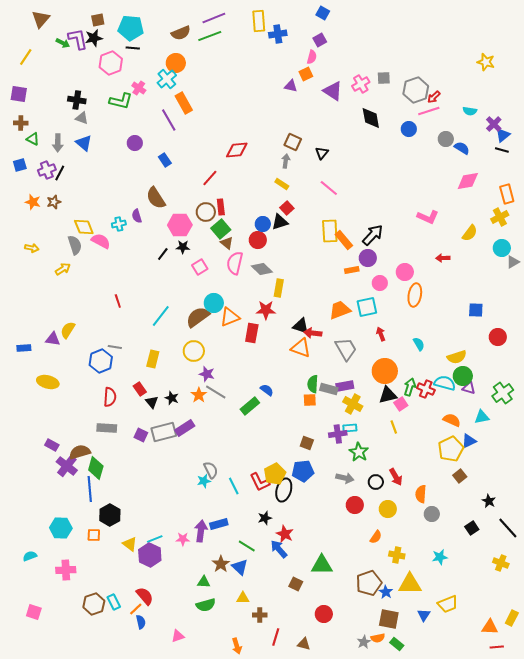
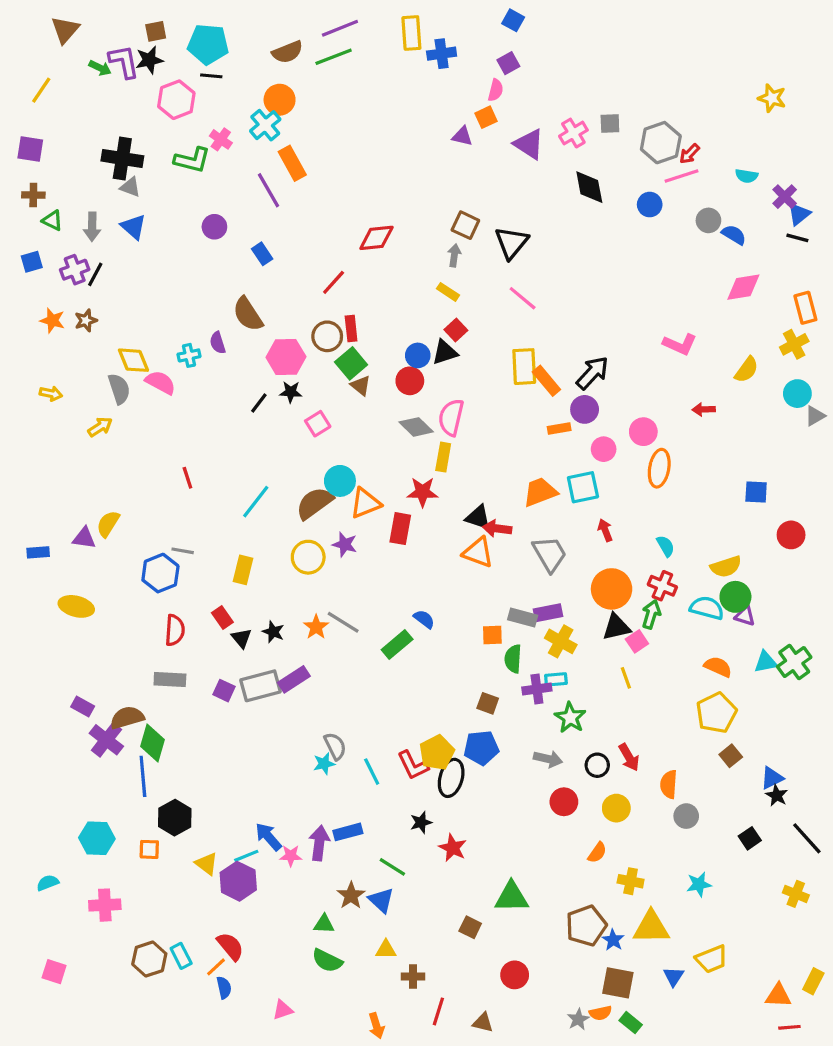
black cross: (77, 100) -> (122, 158), size x1.4
black triangle: (322, 153) -> (511, 243), size x1.6
pink semicircle: (235, 263) -> (451, 417), moved
purple star: (207, 374) -> (345, 544), moved
green semicircle: (313, 384) -> (513, 659), moved
red cross: (426, 389) -> (662, 586), moved
green cross: (503, 393) -> (794, 662), moved
blue triangle: (469, 441) -> (772, 778), moved
blue arrow: (279, 549) -> (268, 837), moved
green semicircle: (206, 605) -> (327, 961), turned 42

